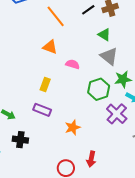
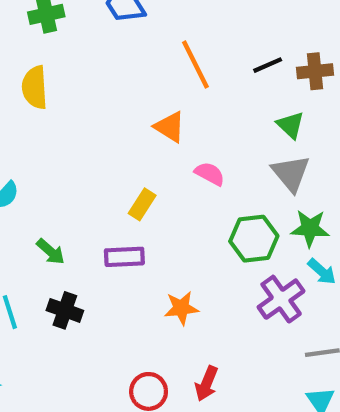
purple rectangle: (42, 110) -> (124, 257), turned -36

